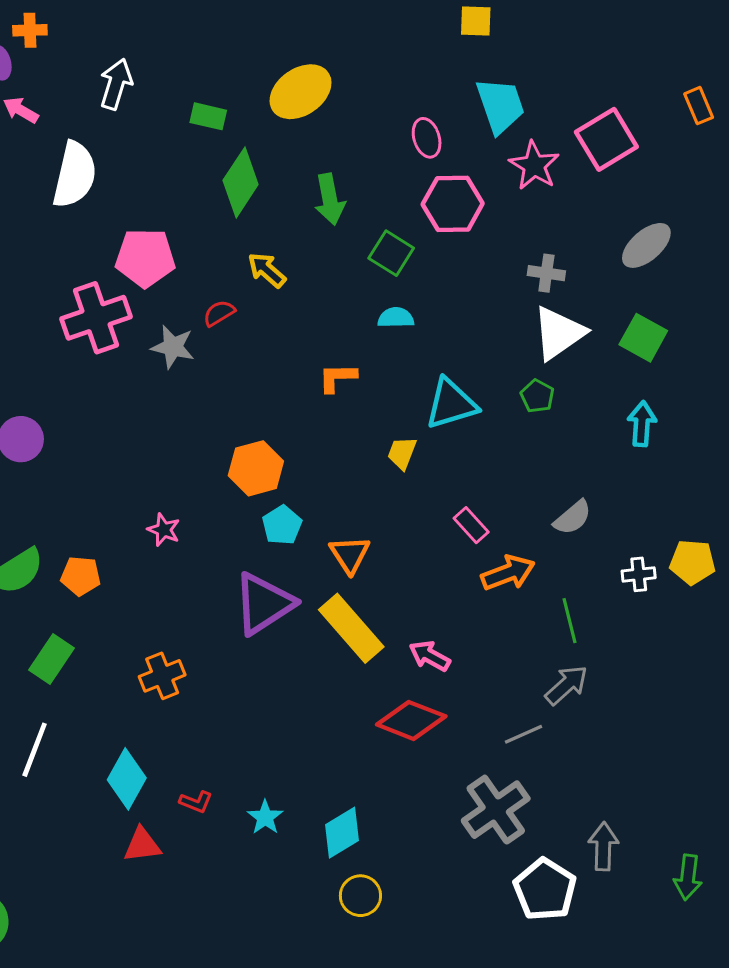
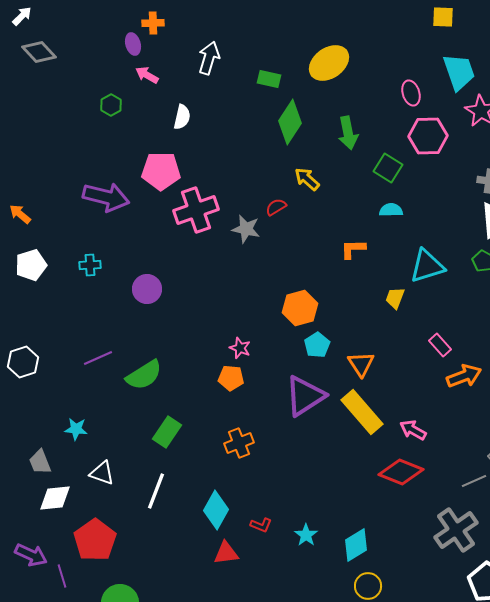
white semicircle: (75, 175) -> (182, 117), size x0.6
pink pentagon: (145, 258) -> (161, 171), moved
orange pentagon: (81, 576) -> (231, 378), moved

